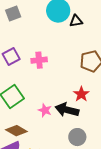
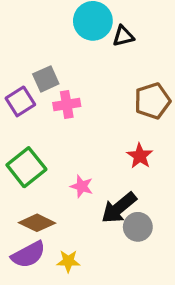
gray square: (13, 14) -> (46, 79), moved
black arrow: (67, 110) -> (119, 208), moved, turned -50

